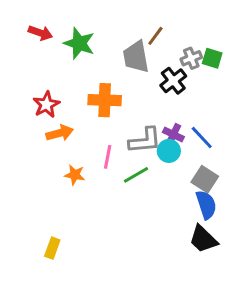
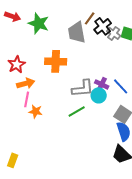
gray cross: (191, 58) -> (114, 33), turned -32
black cross: (173, 81) -> (103, 26), moved
pink line: (108, 157) -> (27, 99), moved
yellow rectangle: (52, 248) -> (13, 160), moved

